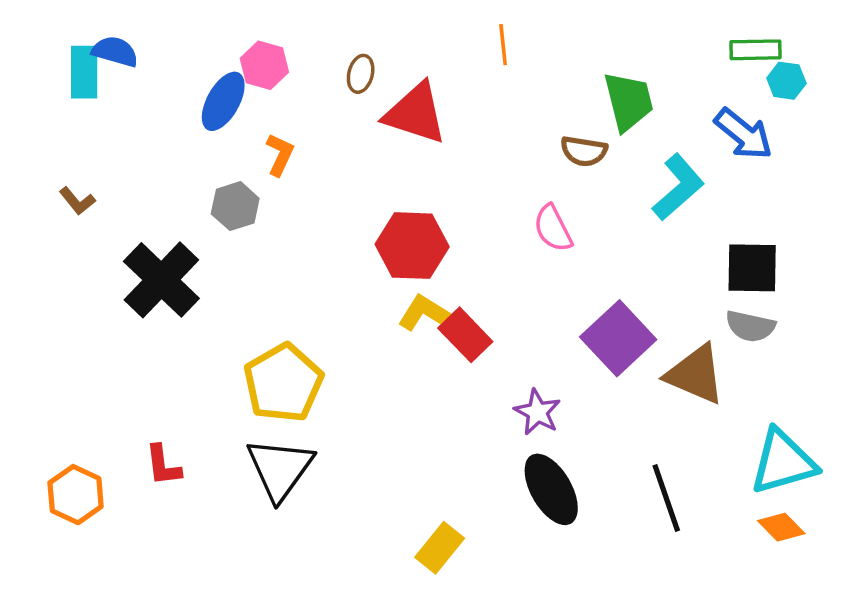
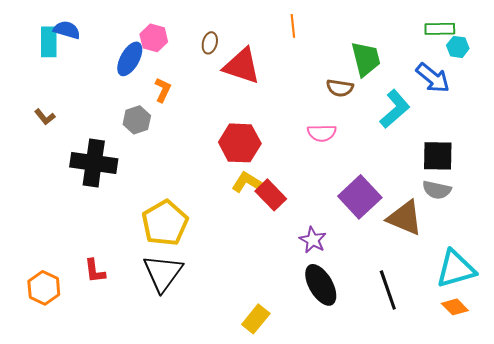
pink semicircle: (553, 228) -> (322, 133), turned -64
black cross: (161, 280) -> (94, 163), turned -36

